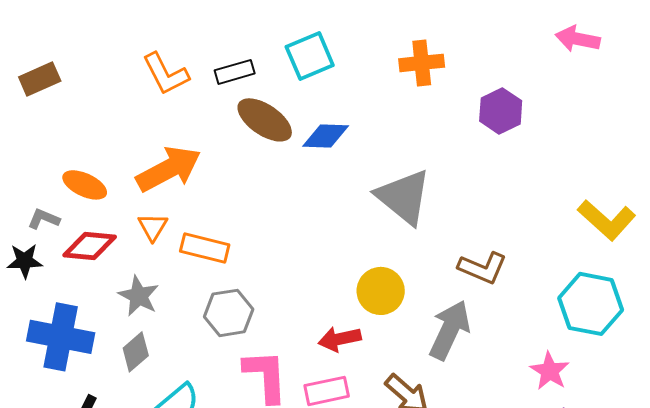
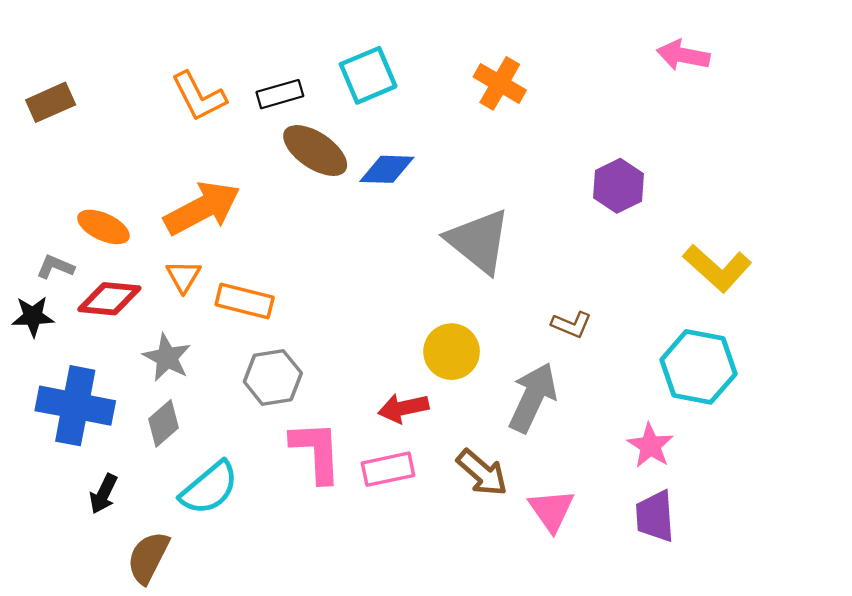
orange cross: (422, 63) -> (500, 83), turned 36
purple hexagon: (501, 111) -> (619, 186), moved
brown L-shape: (483, 268) -> (571, 325), size x0.7

